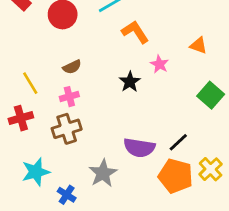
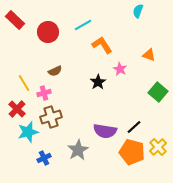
pink cross: (69, 97) -> (44, 93), moved
red cross: (21, 118) -> (17, 109), turned -30
cyan star: (36, 172) -> (28, 132), moved
blue cross: (67, 195) -> (44, 158), moved, turned 32

